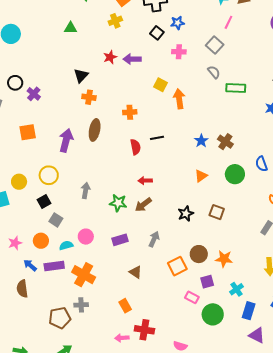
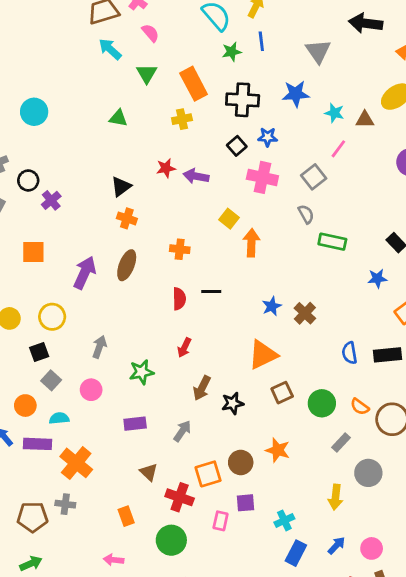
pink cross: (179, 52) -> (262, 177), size x1.5
green circle: (235, 174) -> (322, 403), moved
orange triangle: (201, 176) -> (263, 355), size x1.6
red arrow: (145, 181) -> (184, 348), turned -72
green star: (118, 203) -> (142, 372), turned -30
brown arrow: (143, 205) -> (202, 388), moved, turned -36
brown square: (217, 212) -> (282, 393), moved, turned 35
pink circle: (86, 237) -> (91, 390), moved
orange star: (224, 259) -> (278, 450), moved
pink rectangle: (192, 297) -> (221, 521), turned 64
green circle: (213, 314) -> (171, 540), moved
red cross: (144, 330) -> (180, 497), moved

